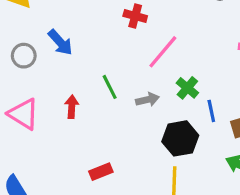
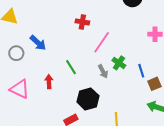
gray arrow: (148, 100) -> (103, 71), moved, turned 80
blue line: (211, 111) -> (141, 71), moved
black hexagon: (180, 138) -> (88, 99), moved

